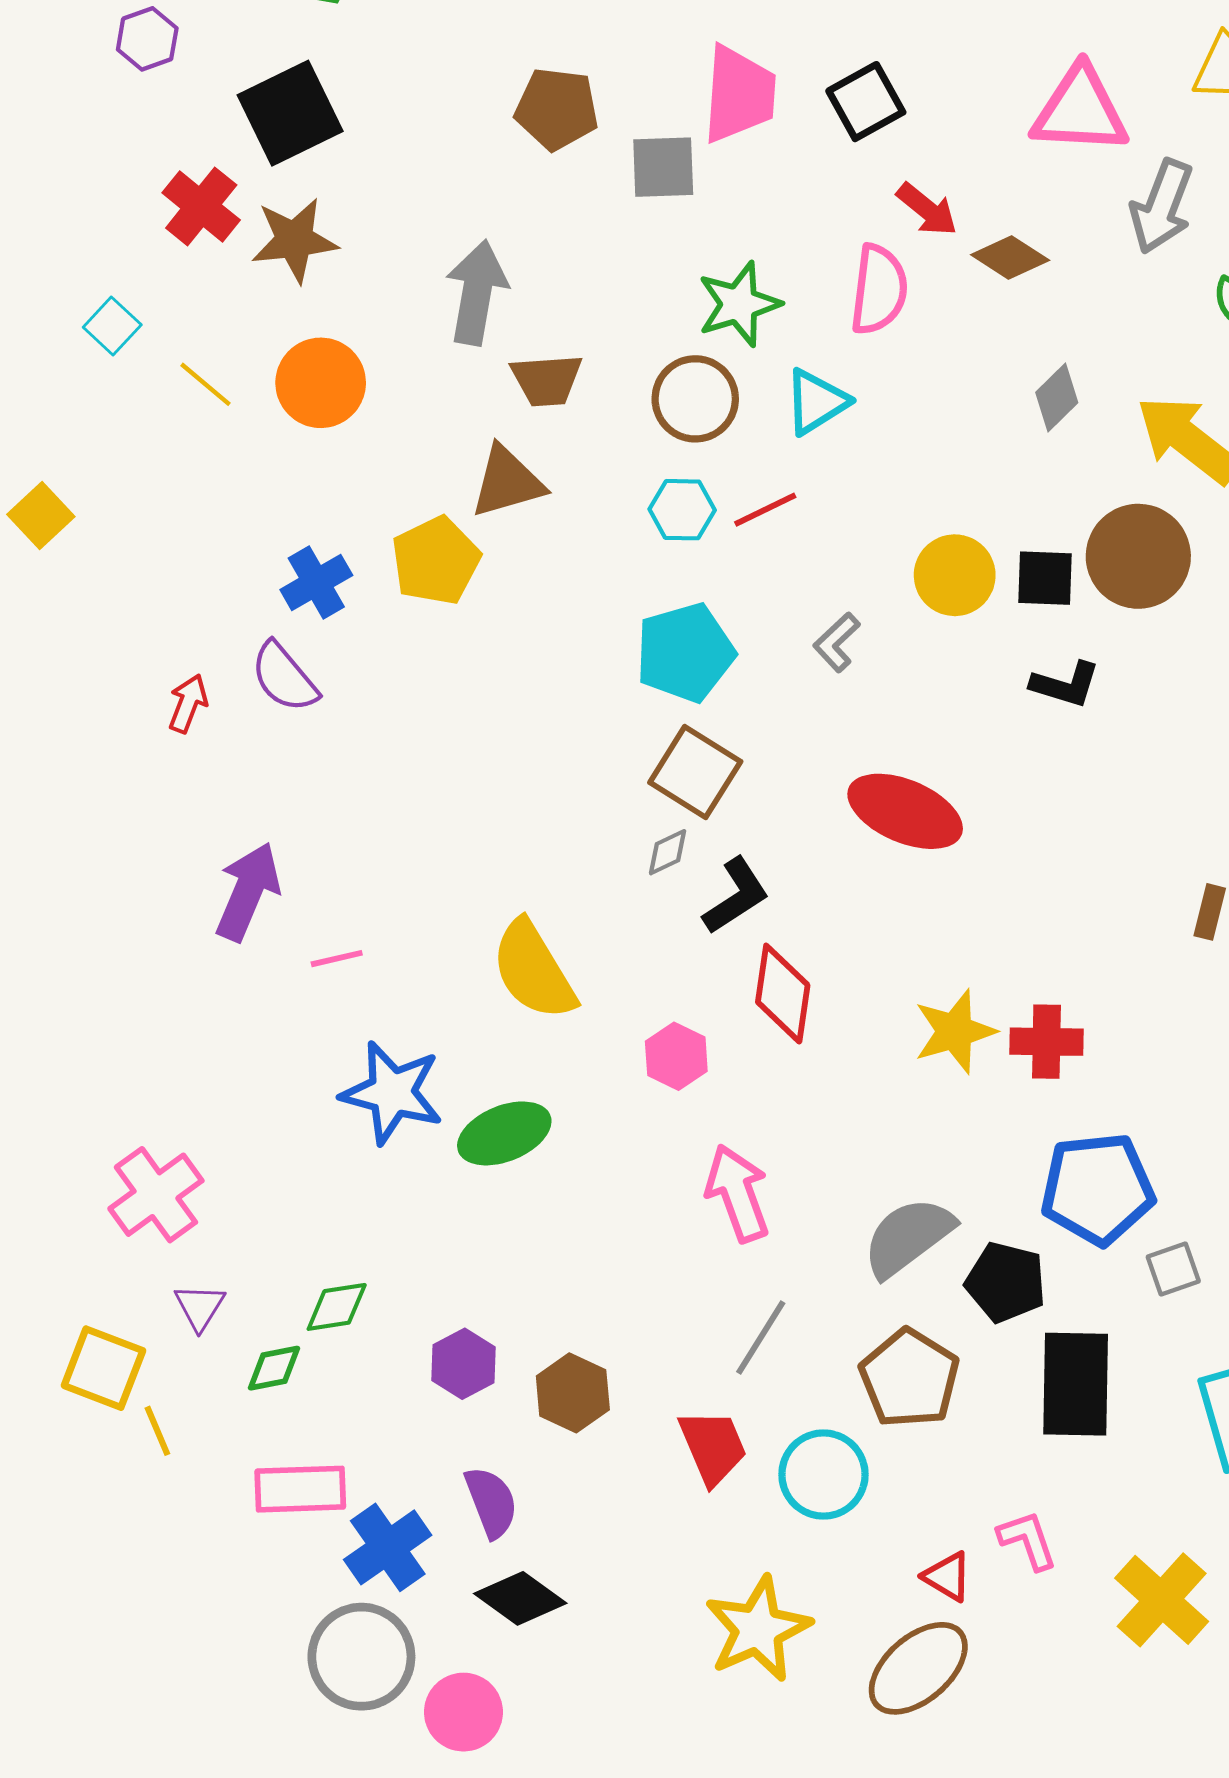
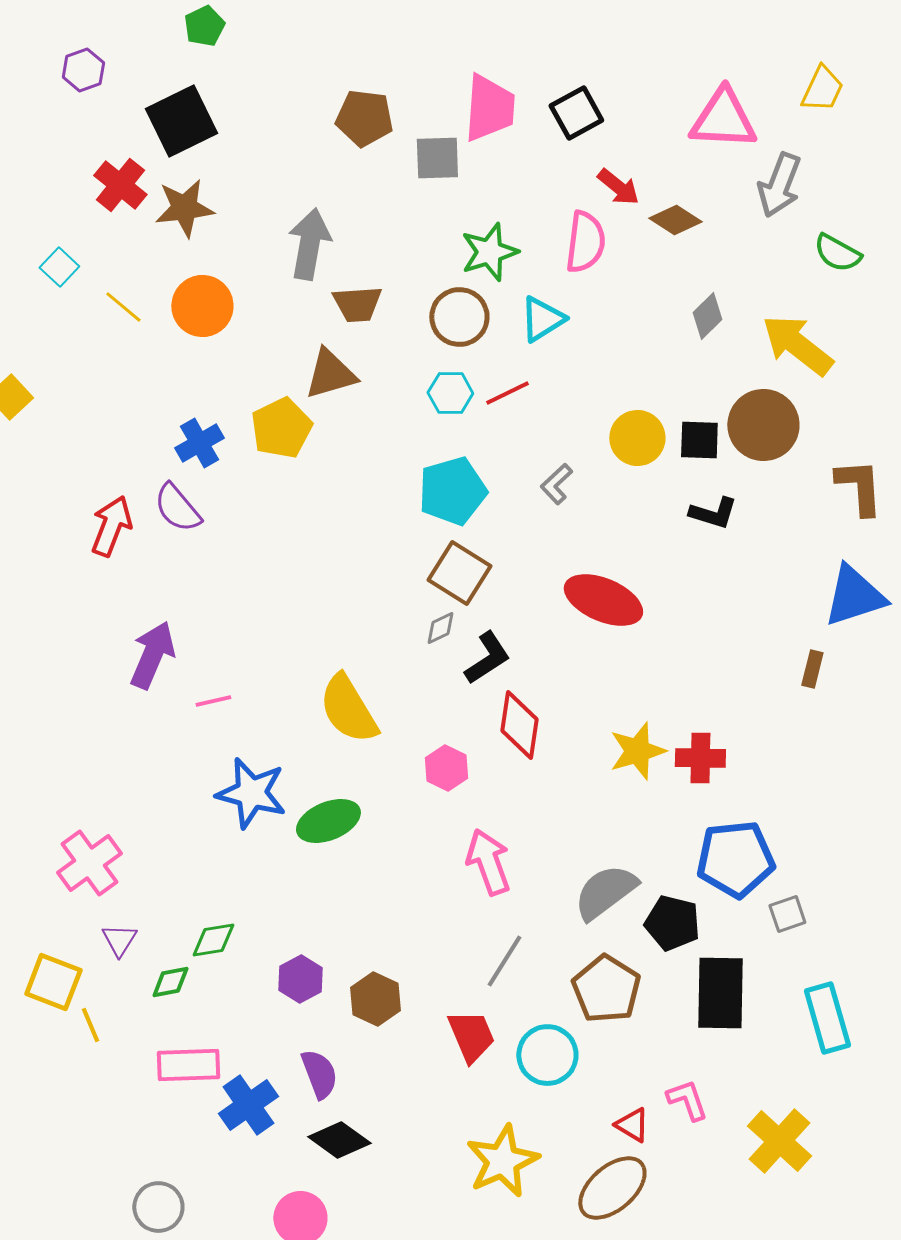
red arrow: (188, 703) -> (111, 526), size x1.5
gray circle: (361, 1657) -> (158, 1207), moved, size x0.7

